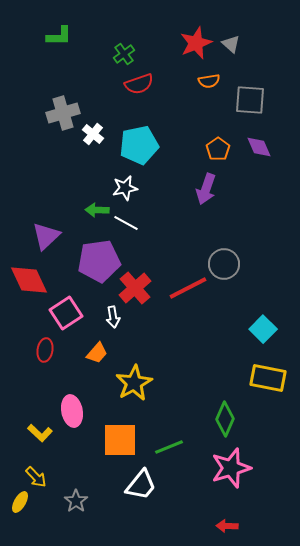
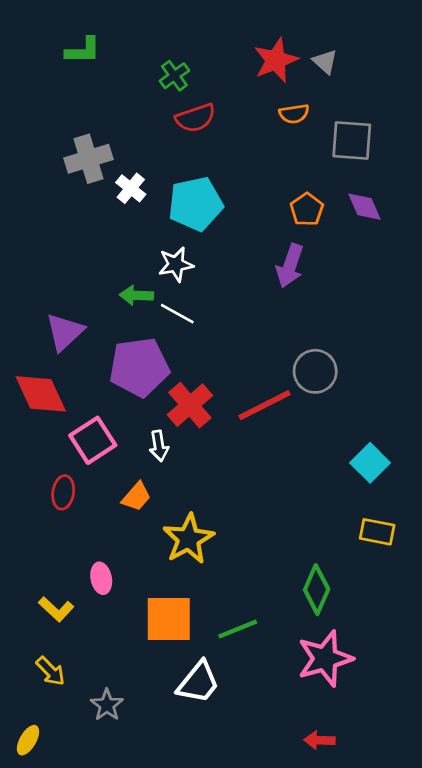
yellow rectangle: (268, 378) -> (377, 532), size x0.7
pink ellipse: (72, 411) -> (101, 578), size x0.7
yellow ellipse: (20, 502) -> (28, 740), moved

